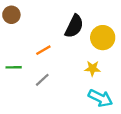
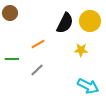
yellow circle: (103, 38) -> (90, 21), moved
yellow star: (92, 68) -> (81, 50), moved

